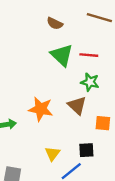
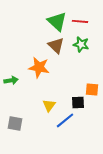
brown triangle: (77, 106) -> (56, 45), moved
orange square: (103, 123) -> (92, 89), moved

